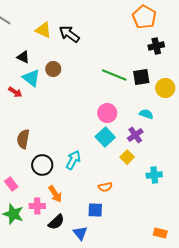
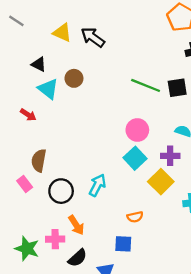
red arrow: (15, 92) -> (28, 115), moved
purple cross: (135, 135) -> (170, 156), turned 35
yellow square: (127, 157) -> (161, 182), size x1.5
pink rectangle: (11, 184) -> (25, 184), moved

